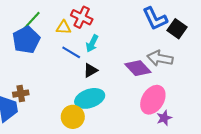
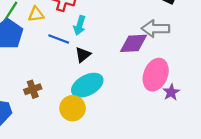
yellow triangle: (64, 27) -> (36, 14), moved
purple diamond: (138, 68) -> (134, 43), turned -40
brown cross: (21, 94) -> (33, 89), moved

